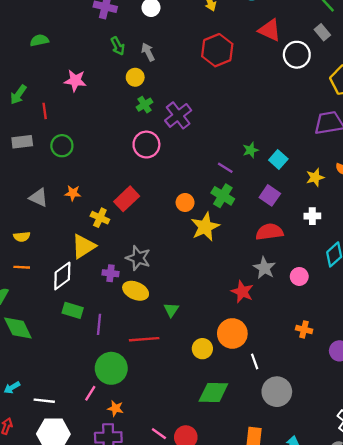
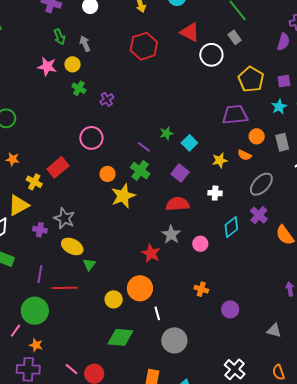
pink star: (75, 81) -> (47, 67), moved
green cross: (145, 105) -> (79, 88), turned -32
purple cross: (178, 115) -> (107, 99), size x0.6
pink circle: (146, 145) -> (91, 138), moved
yellow ellipse: (136, 291) -> (72, 246), moved
purple line: (99, 324) -> (40, 274), moved

